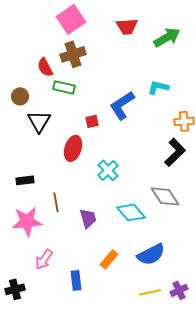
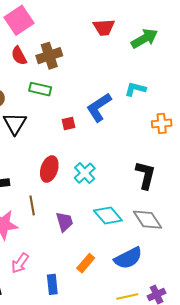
pink square: (71, 19) -> (19, 20), moved
red semicircle: (45, 67) -> (19, 56), moved
red ellipse: (73, 148) -> (49, 169), moved
black L-shape: (175, 152) -> (145, 175), moved, turned -32
gray diamond: (165, 196) -> (147, 220), moved

